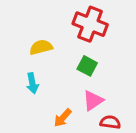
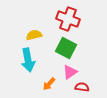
green square: (87, 66) -> (66, 48), size x1.5
cyan arrow: (32, 83) -> (28, 60), size x1.6

